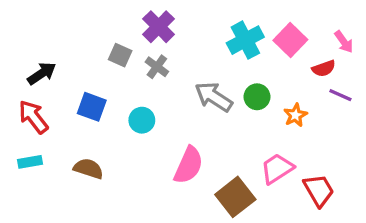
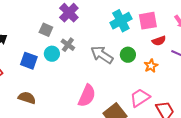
pink square: (290, 40) -> (148, 21), turned 36
gray cross: (157, 67) -> (68, 45), moved
red semicircle: (324, 68) -> (159, 41), moved
cyan circle: (142, 120) -> (52, 54), moved

